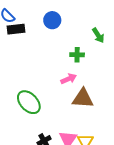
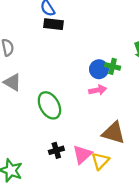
blue circle: (52, 20) -> (99, 69), moved
brown triangle: (83, 98) -> (114, 133), moved

